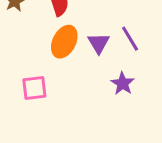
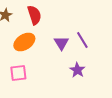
orange ellipse: (64, 42) -> (24, 42), moved, turned 30

